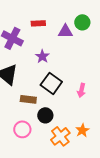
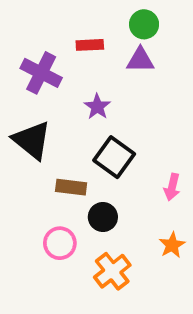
green circle: (82, 22) -> (144, 24), moved
pink arrow: (81, 90) -> (172, 187), moved
orange cross: (60, 136) -> (112, 271), moved

